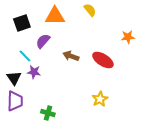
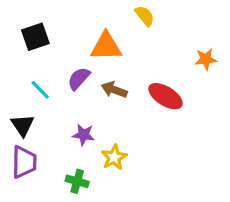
orange triangle: (55, 16) -> (106, 46), moved
purple semicircle: (43, 41) -> (79, 79), moved
purple star: (34, 72) -> (84, 135), moved
yellow star: (100, 99) -> (114, 157), moved

